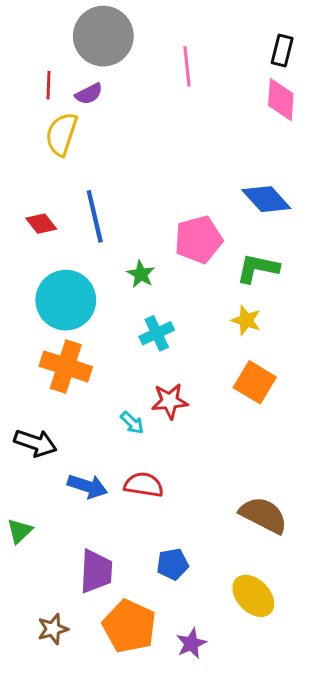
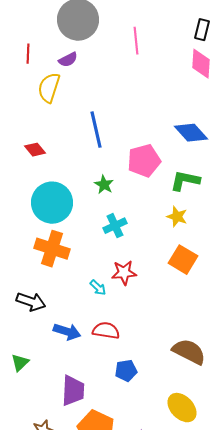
red line: (48, 85) -> (28, 54), moved
blue line: (95, 216) -> (96, 130), moved
blue pentagon: (173, 564) -> (126, 371), moved

